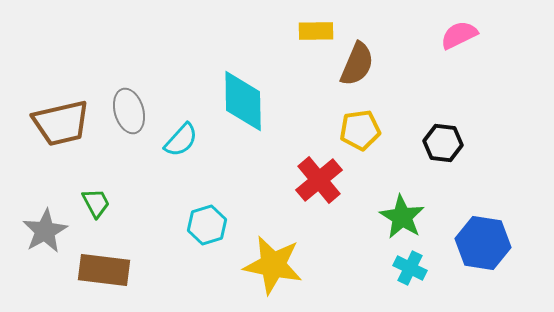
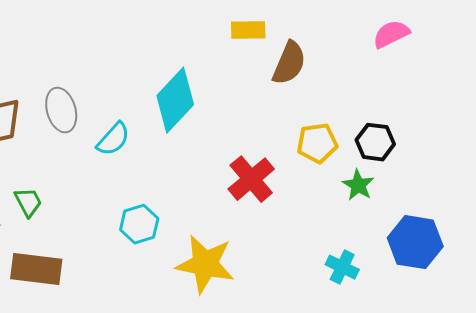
cyan diamond: (243, 101) -> (175, 100), turned 44
yellow pentagon: (360, 130) -> (317, 143), moved
green star: (402, 217) -> (358, 185), moved, size x0.7

